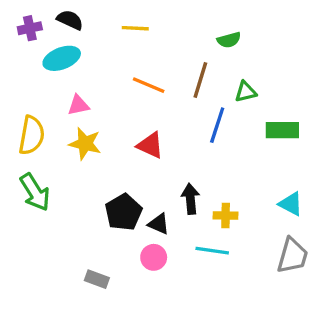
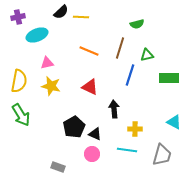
black semicircle: (70, 20) -> (61, 12), moved, turned 112
black arrow: (190, 199) -> (114, 109), moved
gray trapezoid: (292, 256) -> (162, 155), moved

